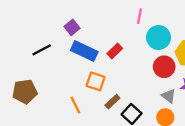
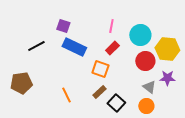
pink line: (139, 16) -> (111, 26), moved
purple square: (72, 27) -> (63, 26), turned -32
red rectangle: (115, 51) -> (112, 48), moved
orange square: (96, 81) -> (100, 69), moved

